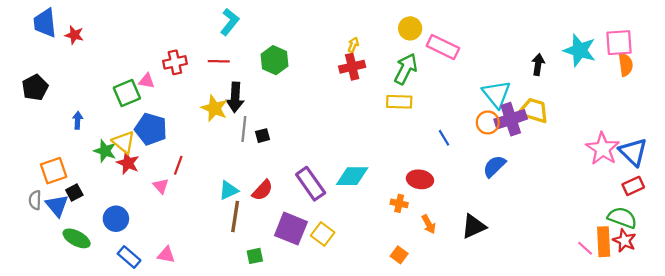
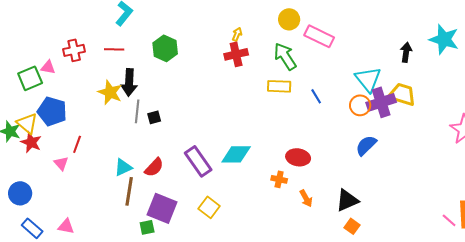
green arrow: (406, 69) -> (285, 56), turned -60
blue line: (444, 138) -> (316, 96), moved
purple square: (291, 229) -> (162, 208), moved
orange square: (399, 255) -> (352, 226), moved

